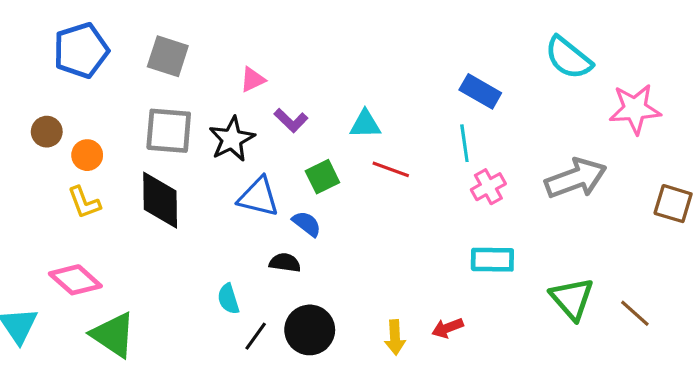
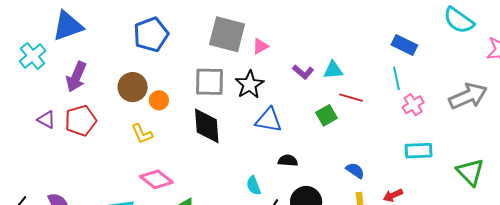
gray square: (168, 56) -> (227, 34), moved, size x1.4
purple L-shape: (291, 120) -> (303, 72), moved
brown circle: (47, 132) -> (133, 87), size x1.5
green square: (322, 177) -> (326, 115), moved
yellow L-shape: (84, 202) -> (142, 134), moved
blue semicircle: (307, 224) -> (355, 171), moved

